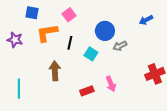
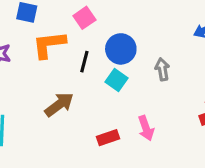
blue circle: (105, 31) -> (121, 49), moved
gray arrow: (120, 46) -> (162, 69), turned 104
brown arrow: (55, 71) -> (59, 104), turned 54

